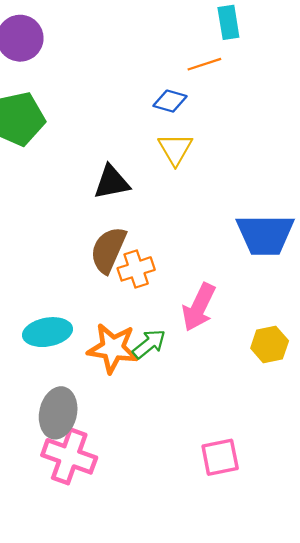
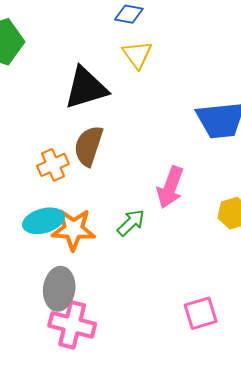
black triangle: (112, 182) -> (86, 88), size x1.4
orange cross: (136, 269) -> (53, 165), moved
orange star: (113, 348) -> (73, 229), moved

